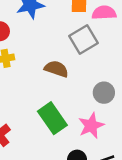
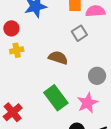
gray square: (84, 39) -> (79, 33), size x0.7

